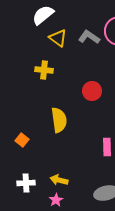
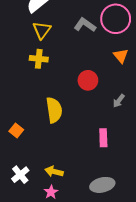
yellow triangle: (58, 38) -> (42, 30), moved, turned 30
white cross: (26, 183) -> (20, 175), turned -36

